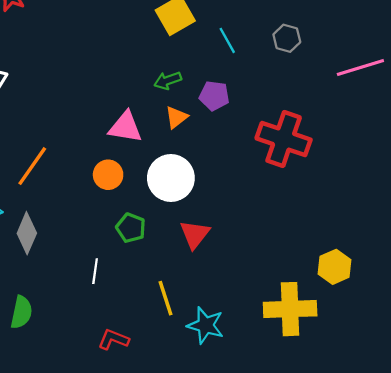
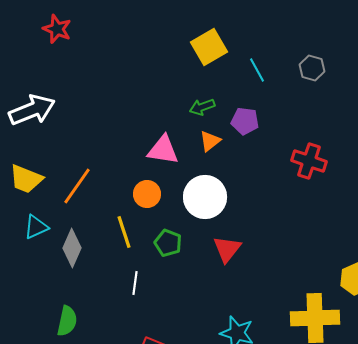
red cross: (284, 139) -> (309, 161), size x0.7
yellow line: (165, 298) -> (124, 232), moved

